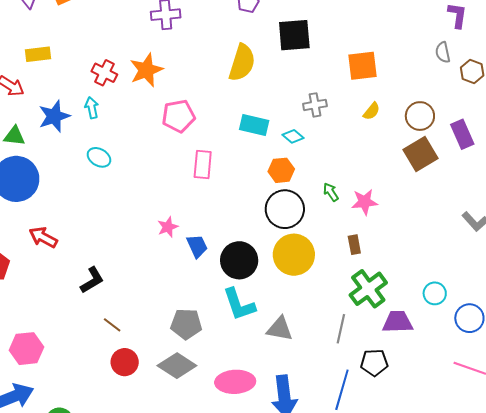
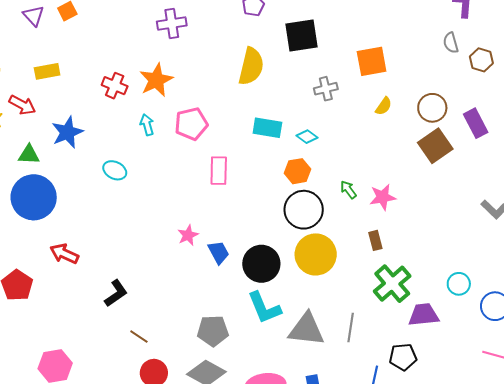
gray cross: (315, 105) -> (326, 89), moved
cyan arrow: (92, 108) -> (147, 125), moved
gray triangle: (280, 329) -> (306, 329), size x1.4
gray line: (341, 329) -> (351, 328), moved

